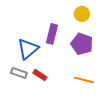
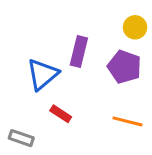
yellow circle: (82, 14) -> (135, 27), moved
gray rectangle: (19, 73) -> (21, 138), moved

